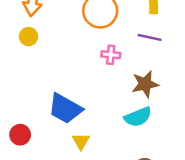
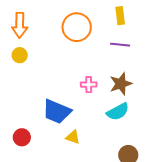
pink cross: (111, 55) -> (89, 85), moved
yellow triangle: (81, 141) -> (73, 137), turned -35

